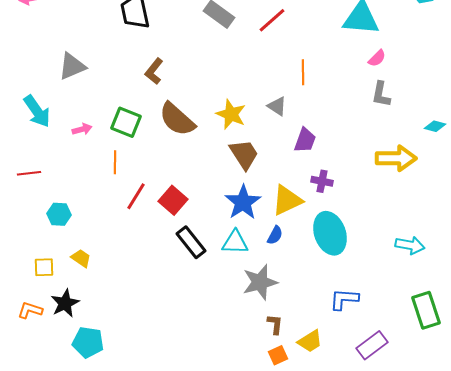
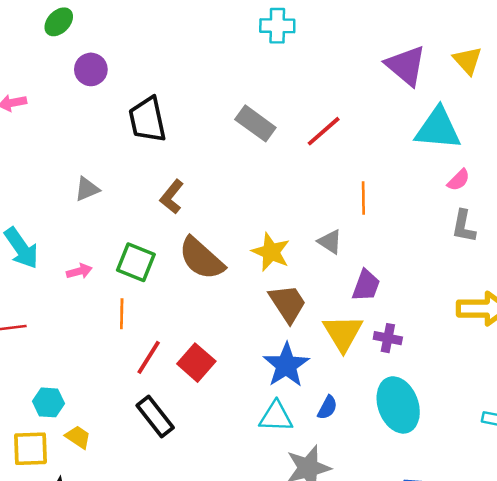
gray triangle: (72, 66) -> (87, 189), moved, size x0.7
yellow triangle: (287, 200) -> (343, 333), moved, turned -36
cyan hexagon: (59, 214) -> (48, 402), moved
black rectangle: (191, 242) -> (155, 417), moved
yellow square: (44, 267) -> (30, 449), size x1.4

